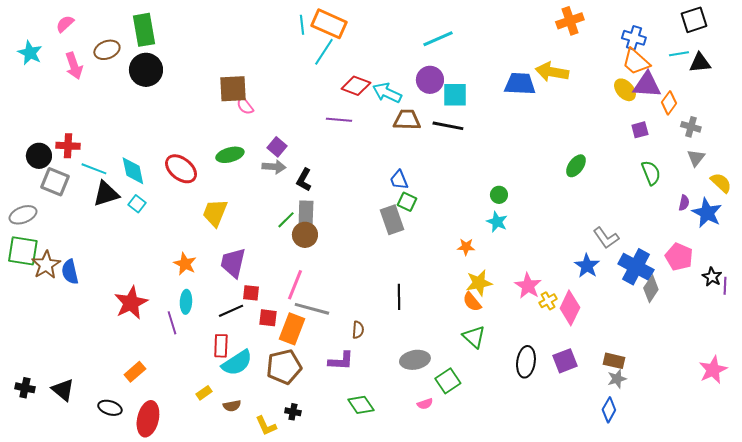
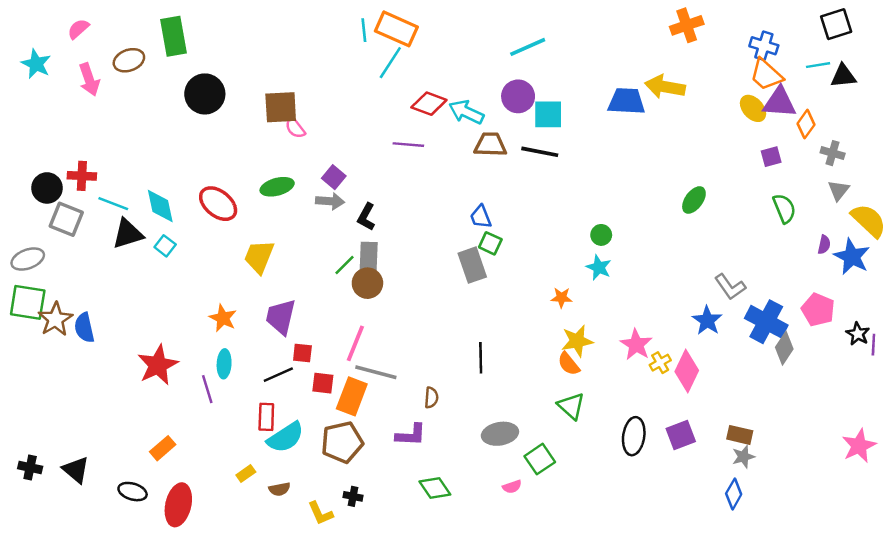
black circle: (146, 70) -> (205, 94), moved
yellow semicircle: (721, 183) -> (869, 220), size x1.4

